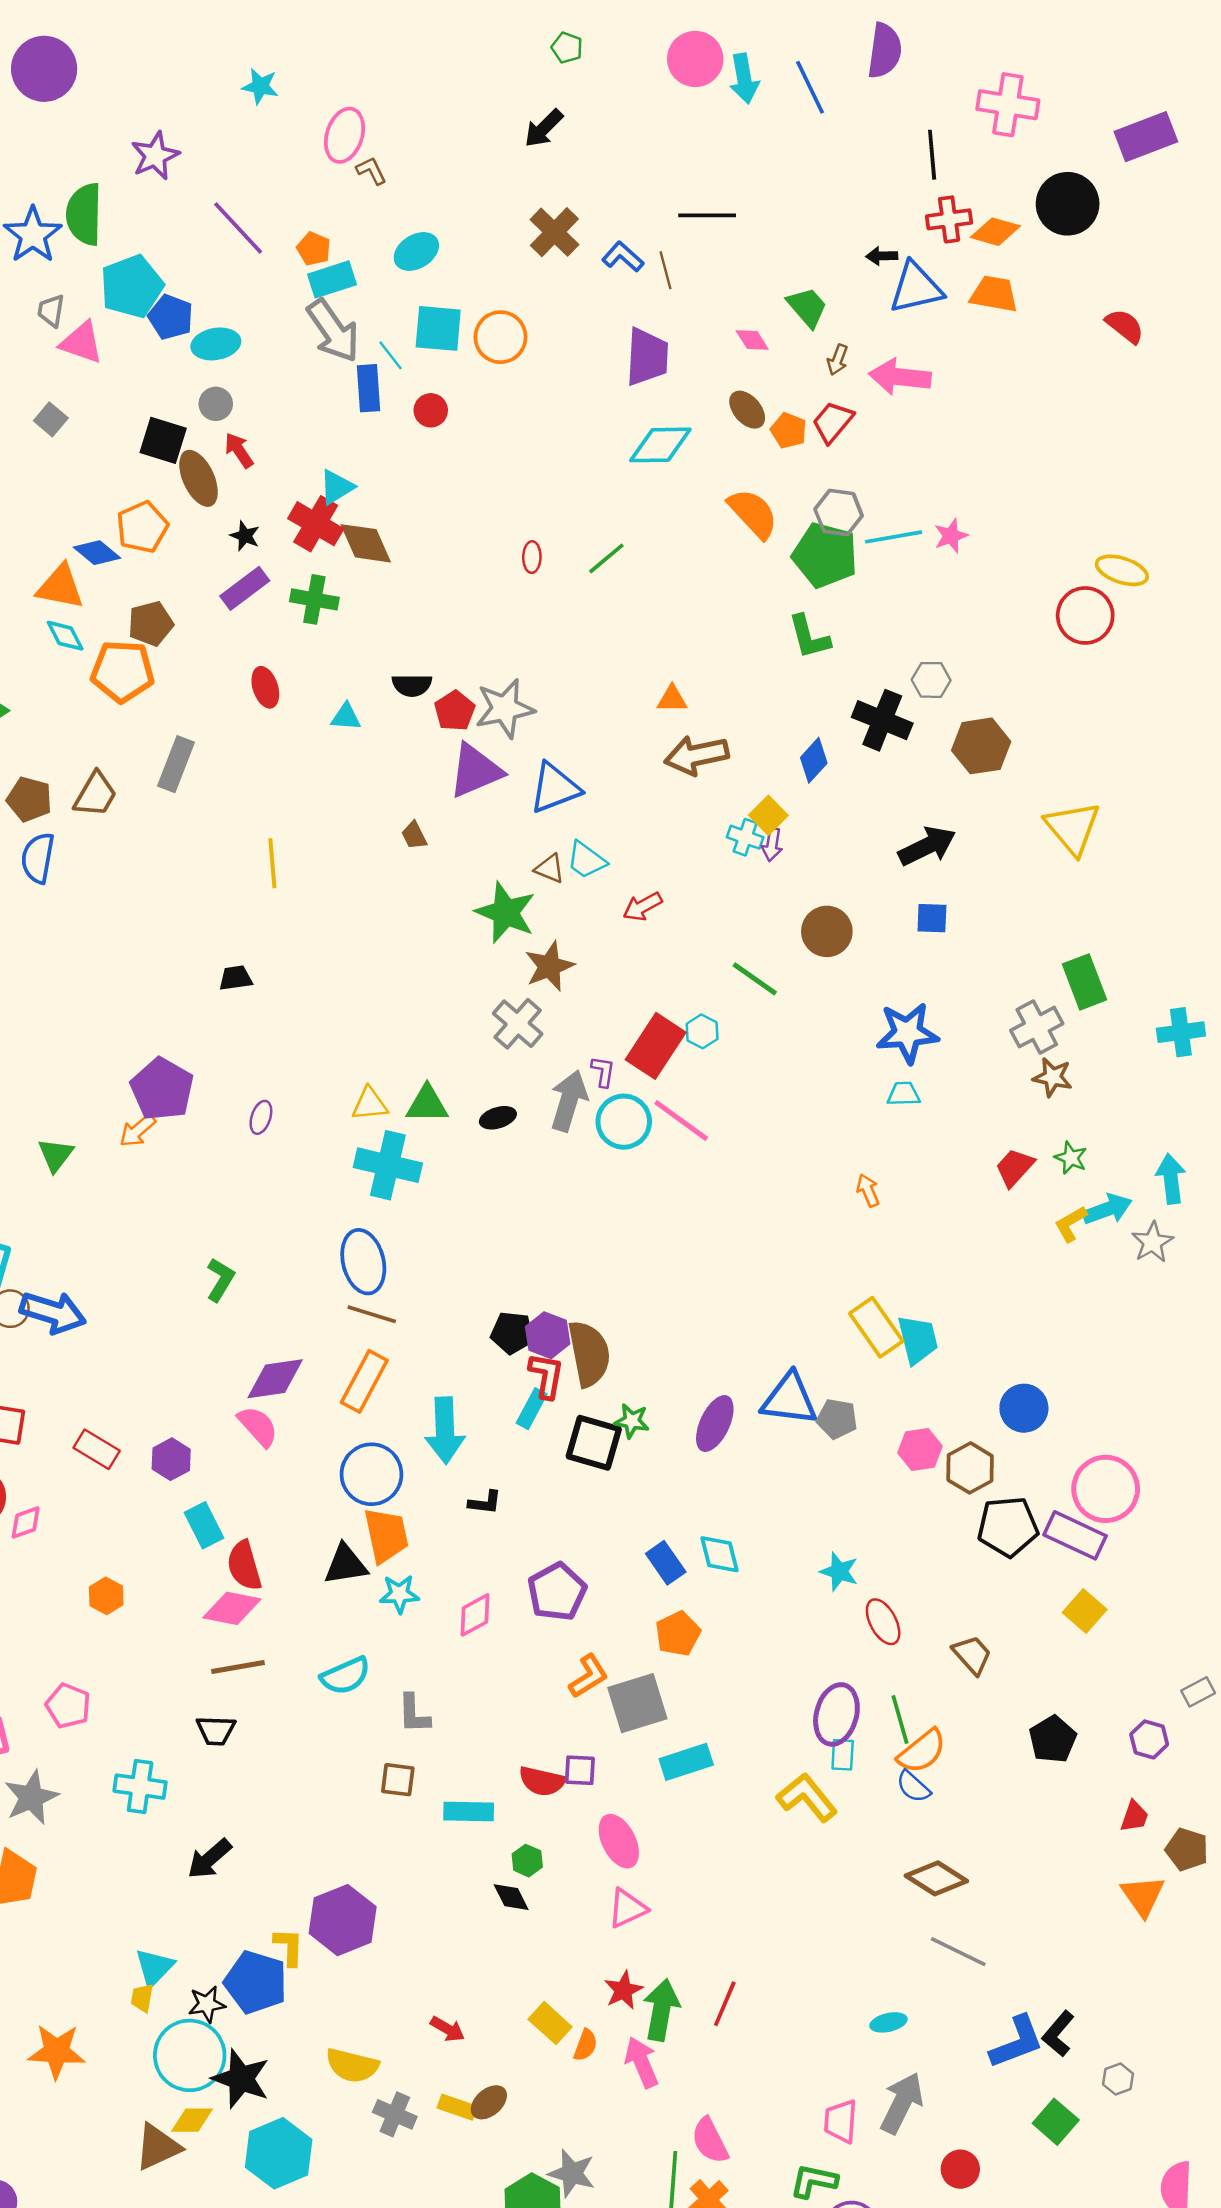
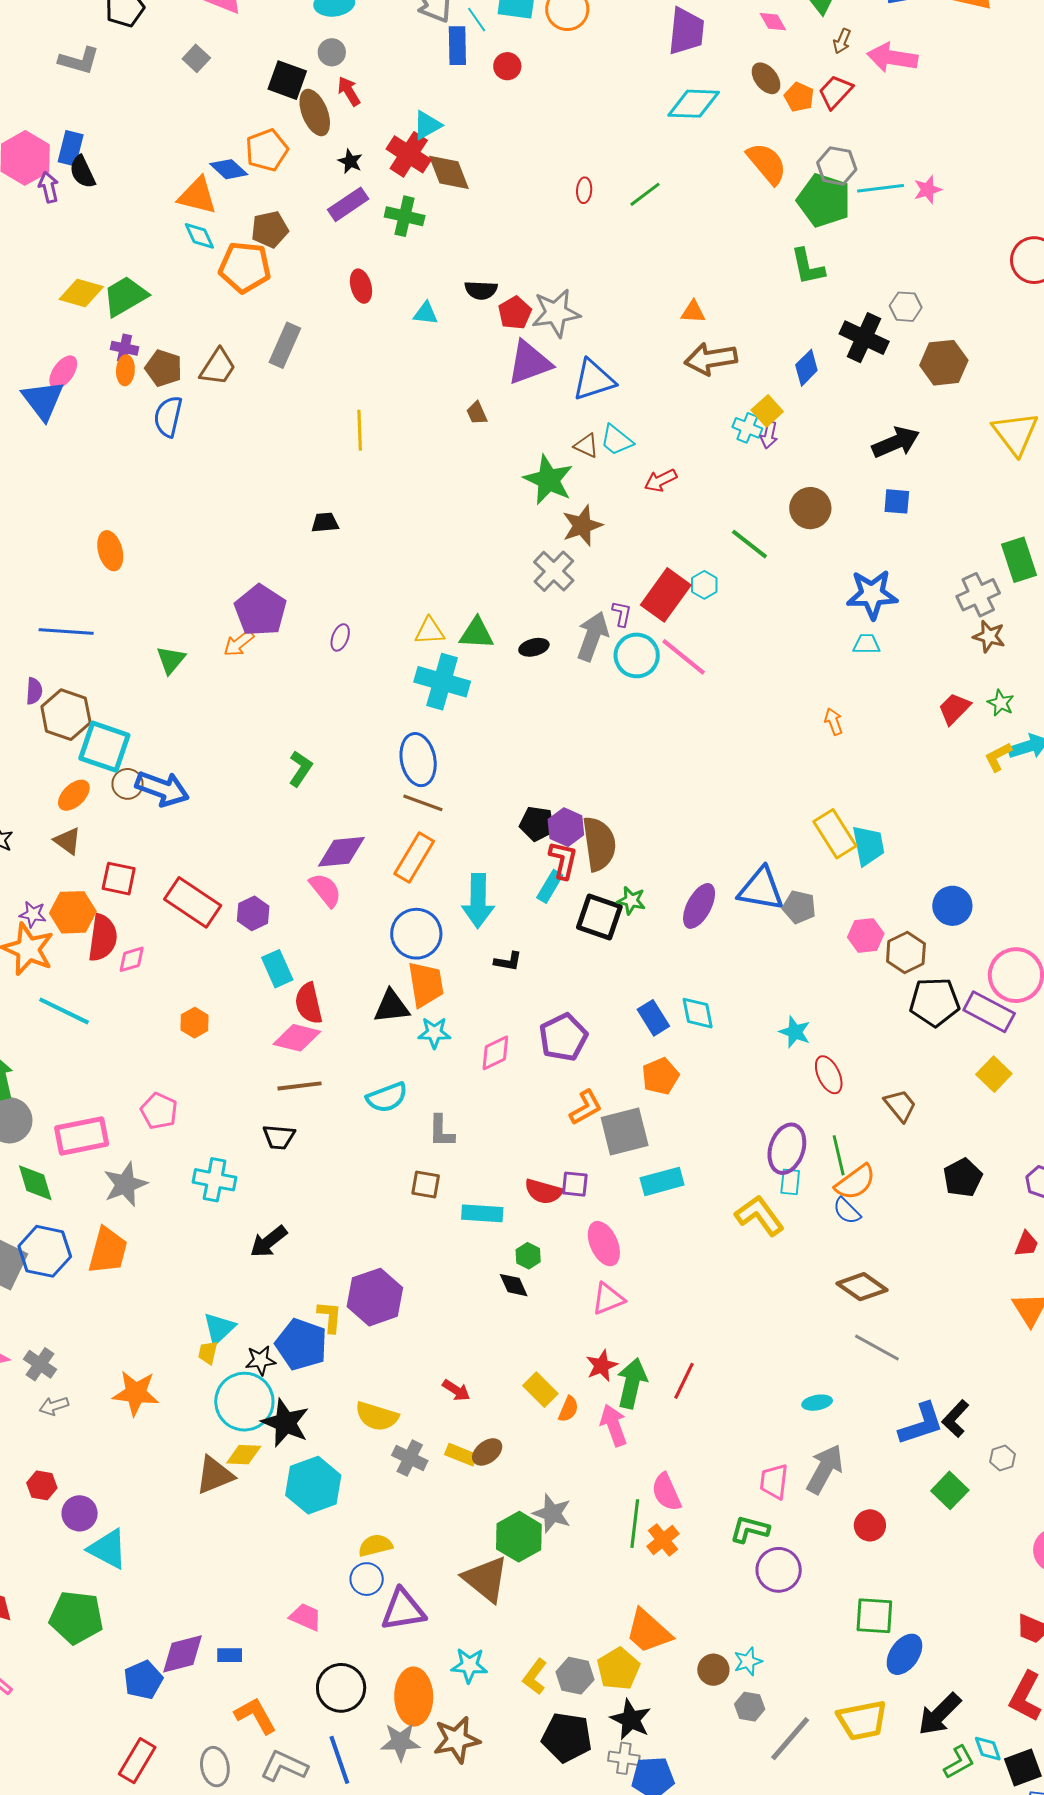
red rectangle: (97, 1449) -> (193, 902), size x1.5

